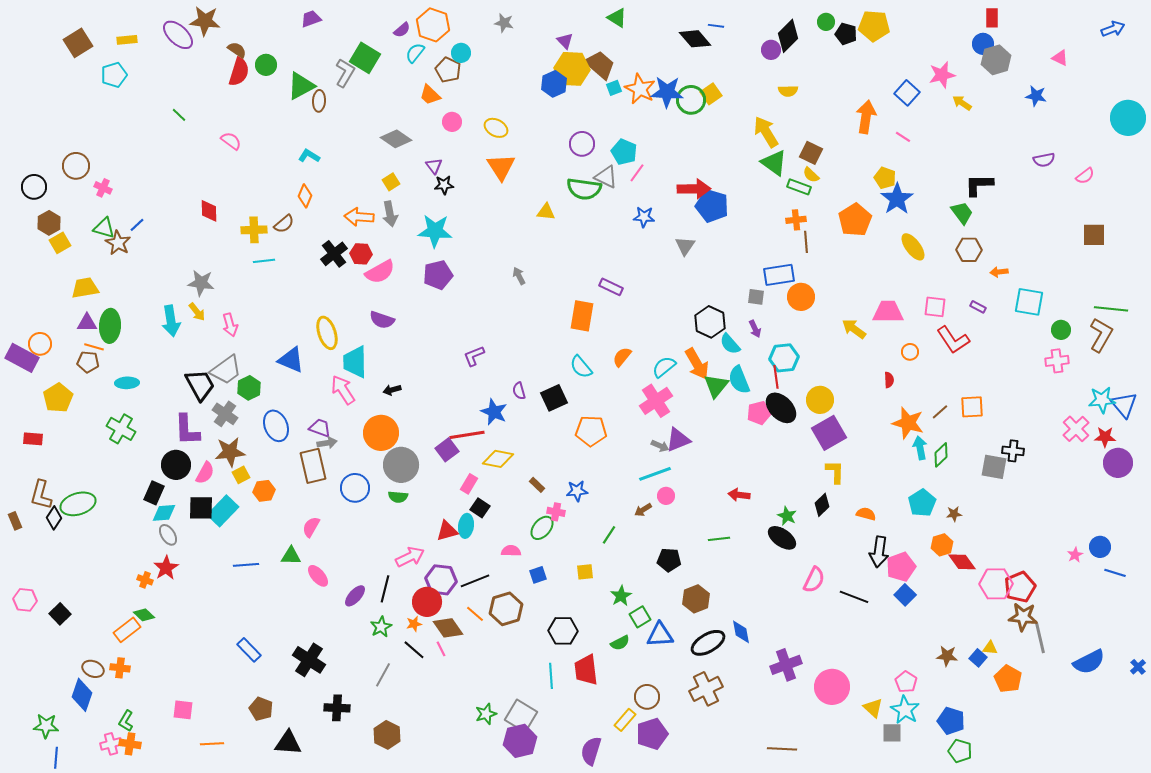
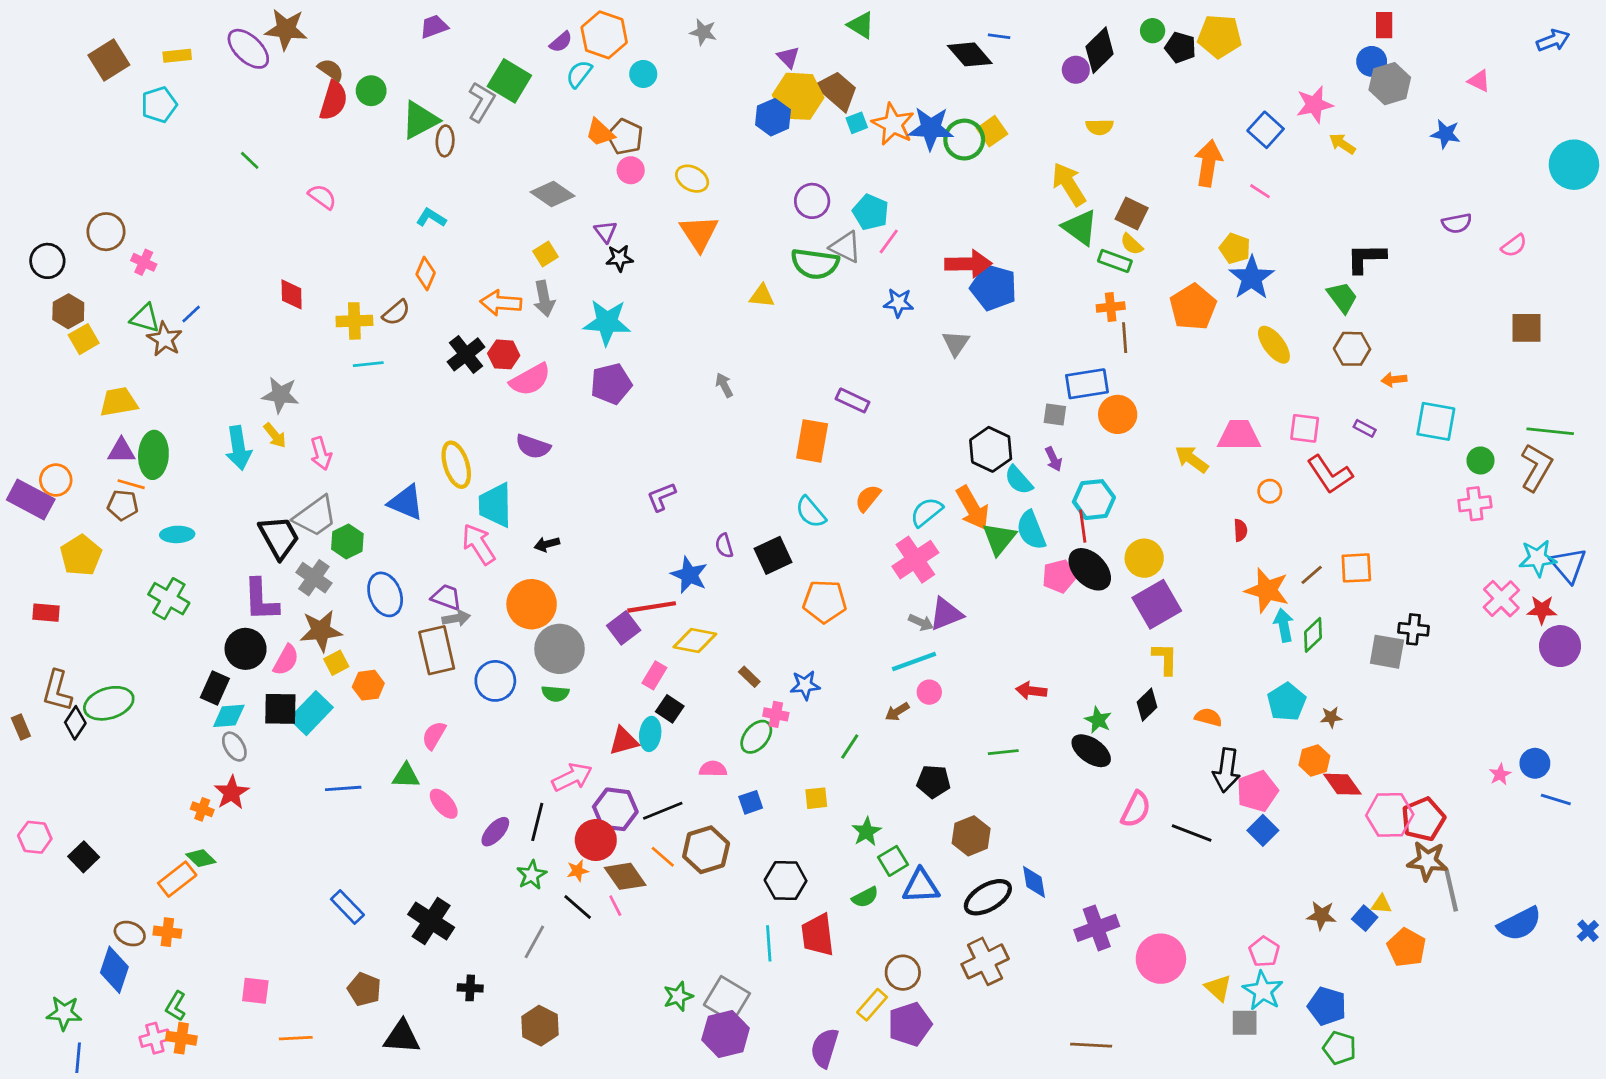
brown pentagon: (448, 70) -> (625, 137), moved
black cross: (337, 708) -> (470, 988), size x0.7

